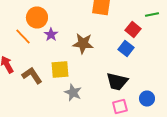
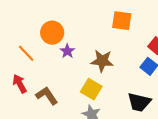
orange line: (23, 36) -> (26, 53), moved
yellow square: (60, 70) -> (91, 89), moved, turned 36

